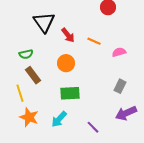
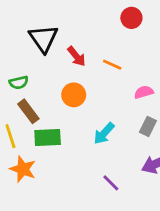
pink semicircle: (119, 52) -> (144, 92), moved
green rectangle: (70, 93) -> (48, 137), moved
cyan arrow: (59, 119) -> (104, 133), moved

